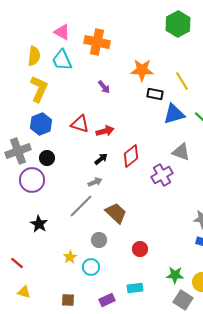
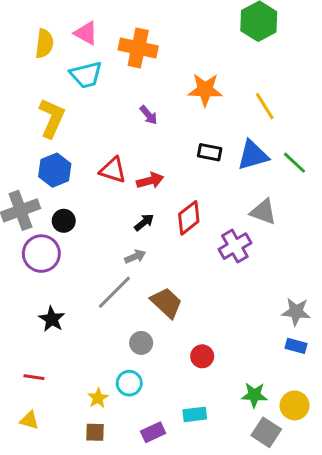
yellow semicircle: (34, 56) -> (44, 44), moved
cyan trapezoid: (62, 60) -> (86, 75), turned -80
black rectangle: (155, 94) -> (210, 152), moved
yellow star: (70, 257) -> (98, 398), moved
red line: (17, 263) -> (34, 377), moved, turned -32

